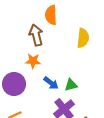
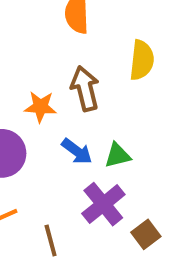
brown arrow: (36, 35) -> (85, 88), moved

